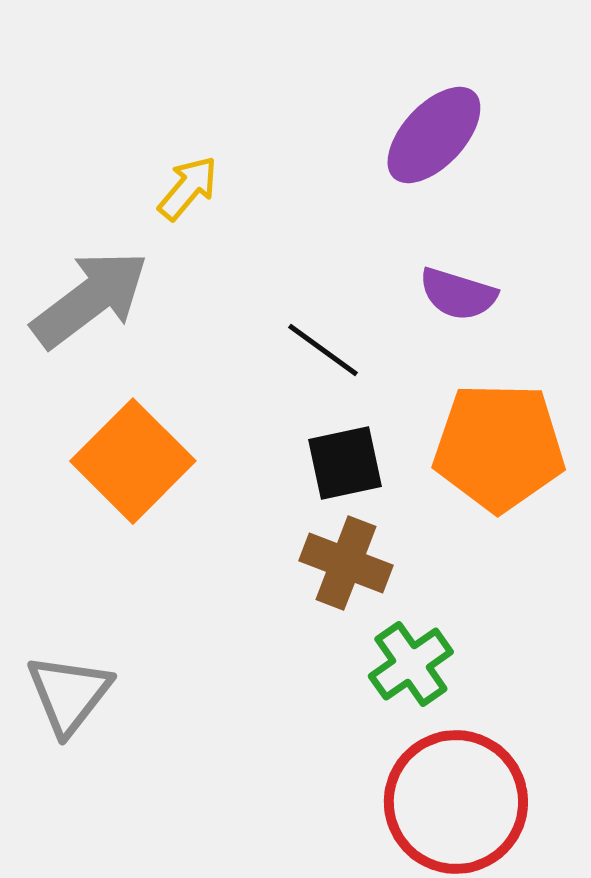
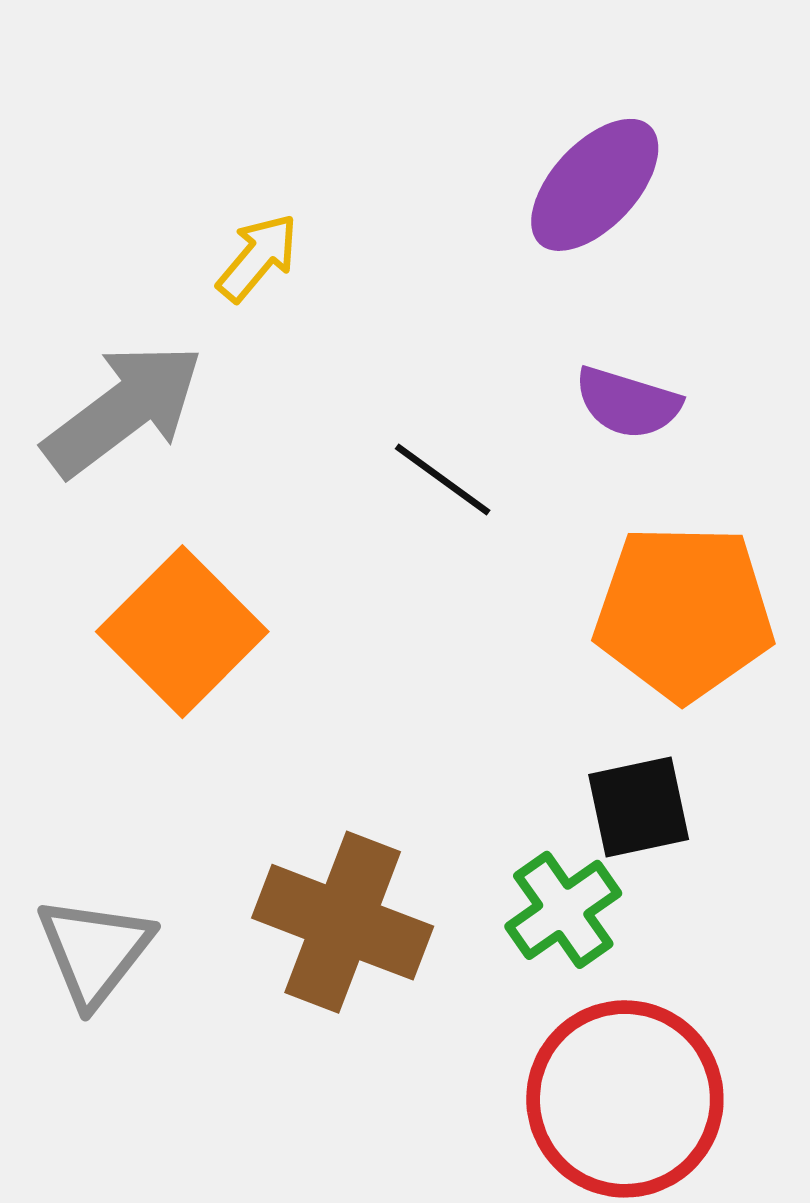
black square: (345, 463) -> (639, 807), moved
brown cross: (346, 563) -> (343, 922), moved, size x1.4

